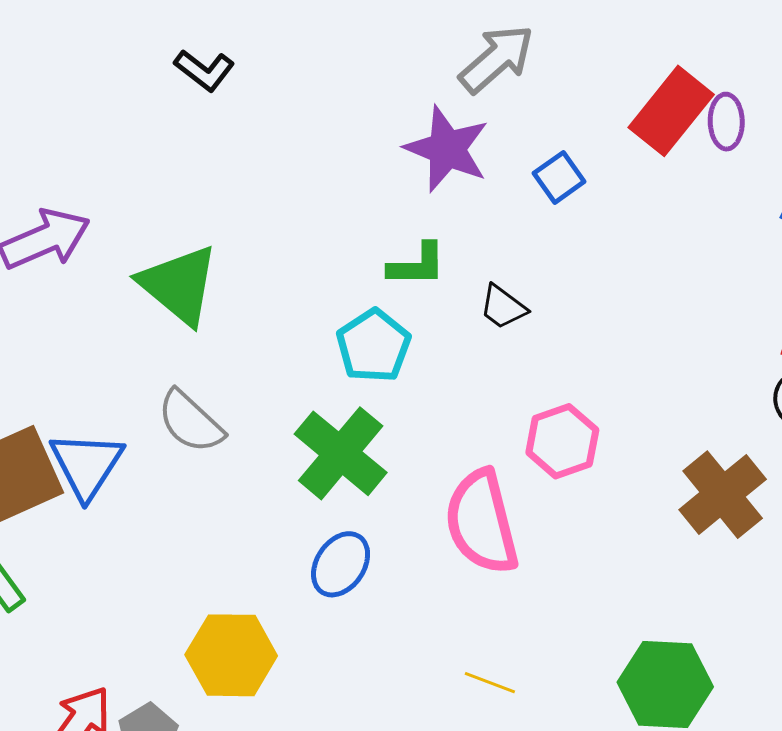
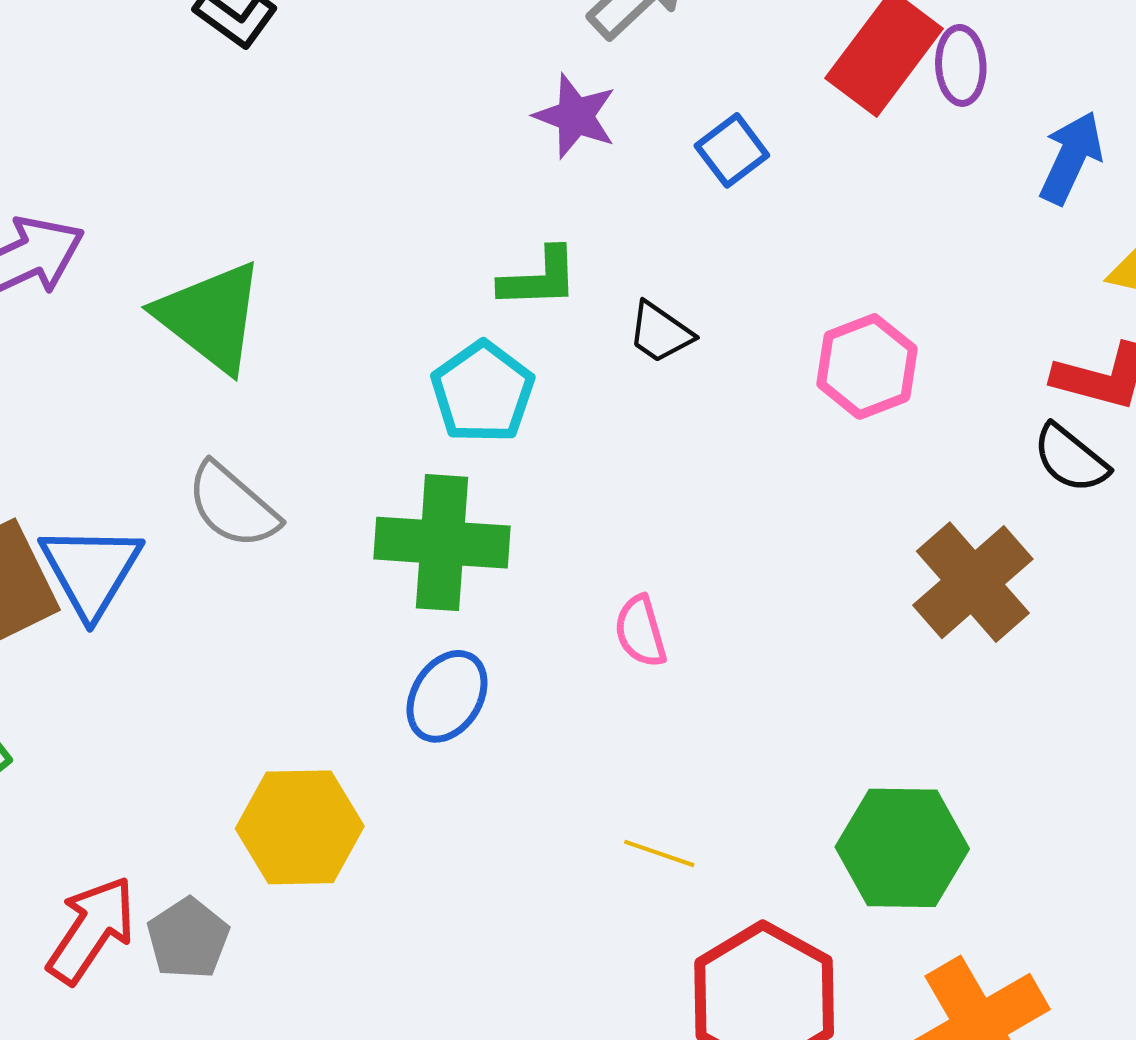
purple star: (447, 149) -> (575, 116), size x0.7
pink hexagon: (562, 441) -> (867, 366), moved
green cross: (341, 453) -> (442, 543), turned -34
pink semicircle: (482, 522) -> (640, 631), size x0.5

